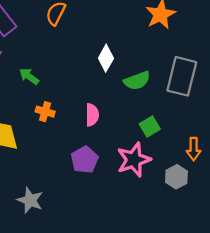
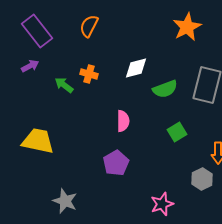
white diamond: (106, 58) -> (136, 68), turned 45
orange cross: (45, 112) -> (89, 74), moved
pink star: (134, 160) -> (162, 204), moved, size x0.7

